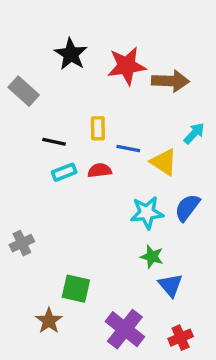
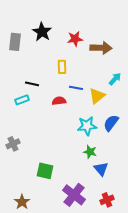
red star: (127, 66) -> (75, 39), size x0.7
gray rectangle: (24, 91) -> (15, 42), moved, turned 54
yellow rectangle: (98, 128) -> (62, 67), moved
yellow triangle: (164, 162) -> (97, 96), turned 48
cyan rectangle: (64, 172) -> (22, 100), moved
brown star: (49, 321) -> (22, 202), moved

